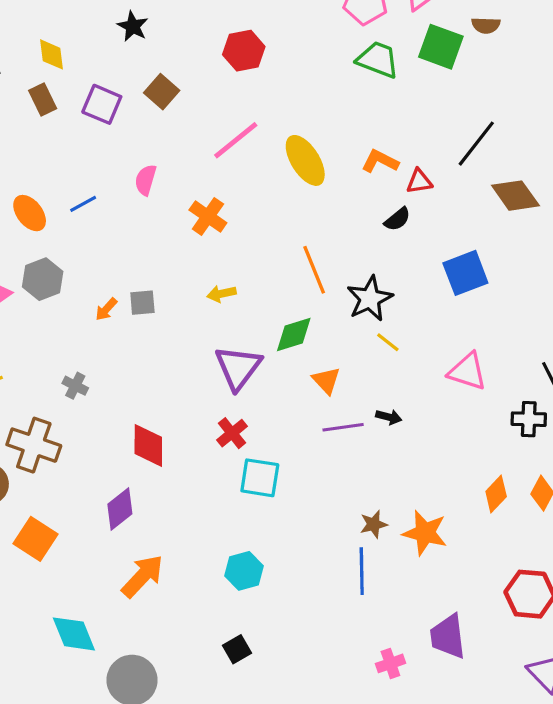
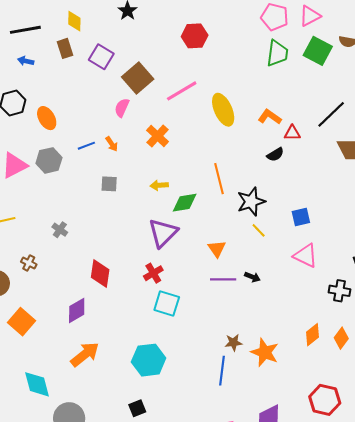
green trapezoid: (378, 60) -> (277, 53), turned 68
brown square: (162, 92) -> (138, 78), moved, size x1.4
blue line: (83, 204) -> (86, 146), moved
blue square: (465, 273) -> (301, 217), moved, size x0.7
orange arrow: (106, 309) -> (112, 144), moved, turned -84
green diamond: (294, 334) -> (185, 203), moved
brown cross: (34, 445) -> (29, 263), size x0.5
cyan hexagon: (244, 571) -> (149, 360), size x1.4

